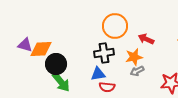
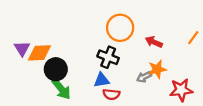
purple triangle: (25, 45) -> (22, 49), turned 42
black cross: (104, 53) -> (108, 57), turned 30
orange star: (134, 57) -> (157, 69), moved

